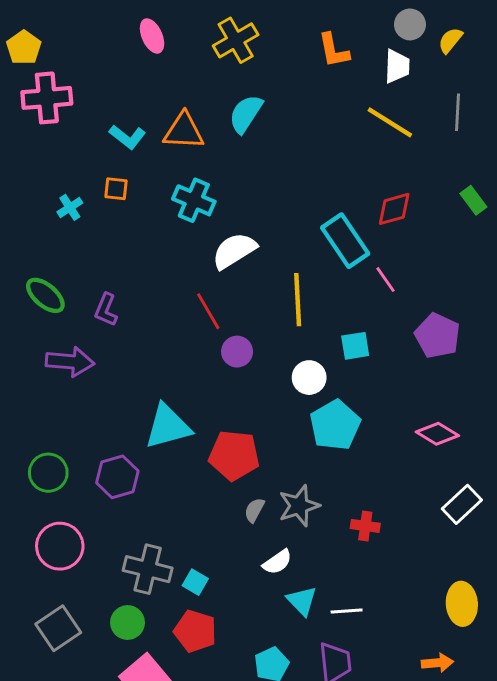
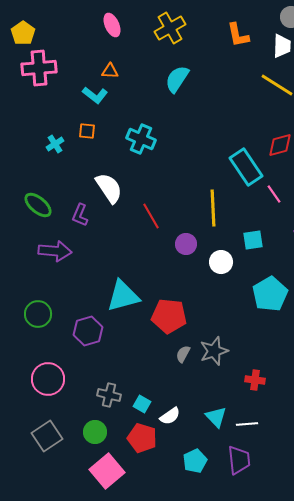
orange triangle: (184, 131) -> (110, 71), moved, size x0.6
white semicircle: (234, 251) -> (109, 188), moved, turned 88
purple circle: (237, 352) -> (186, 244), moved
cyan pentagon: (335, 425) -> (270, 294), moved
green circle: (48, 473) -> (38, 314), moved
red cross: (365, 526) -> (255, 380), moved
white semicircle: (277, 562) -> (170, 416), moved
gray cross: (148, 569) -> (109, 395), size x0.7

